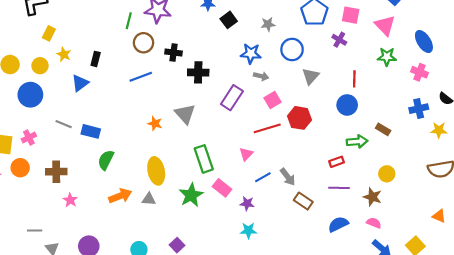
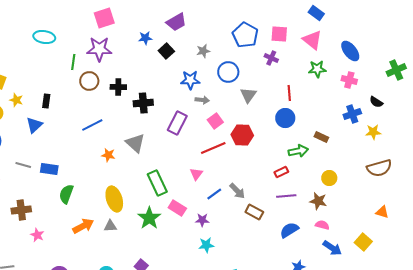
blue line: (141, 77) -> (92, 125), moved

